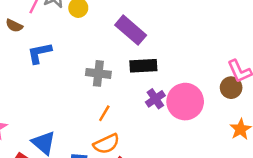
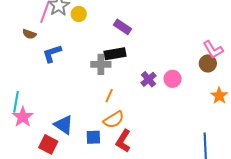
purple rectangle: (131, 30) -> (123, 27), size x0.7
black rectangle: (143, 66) -> (115, 54), moved
pink circle: (185, 102) -> (173, 79), size x0.6

